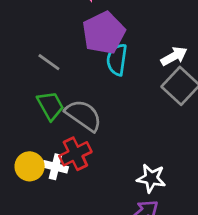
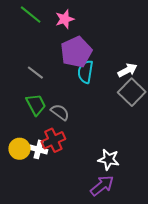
gray semicircle: (84, 115) -> (60, 112), size x0.7

